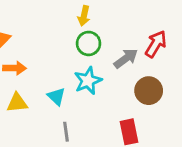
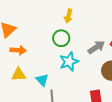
green circle: (89, 43) -> (61, 38), moved
cyan triangle: (56, 96) -> (42, 80), moved

